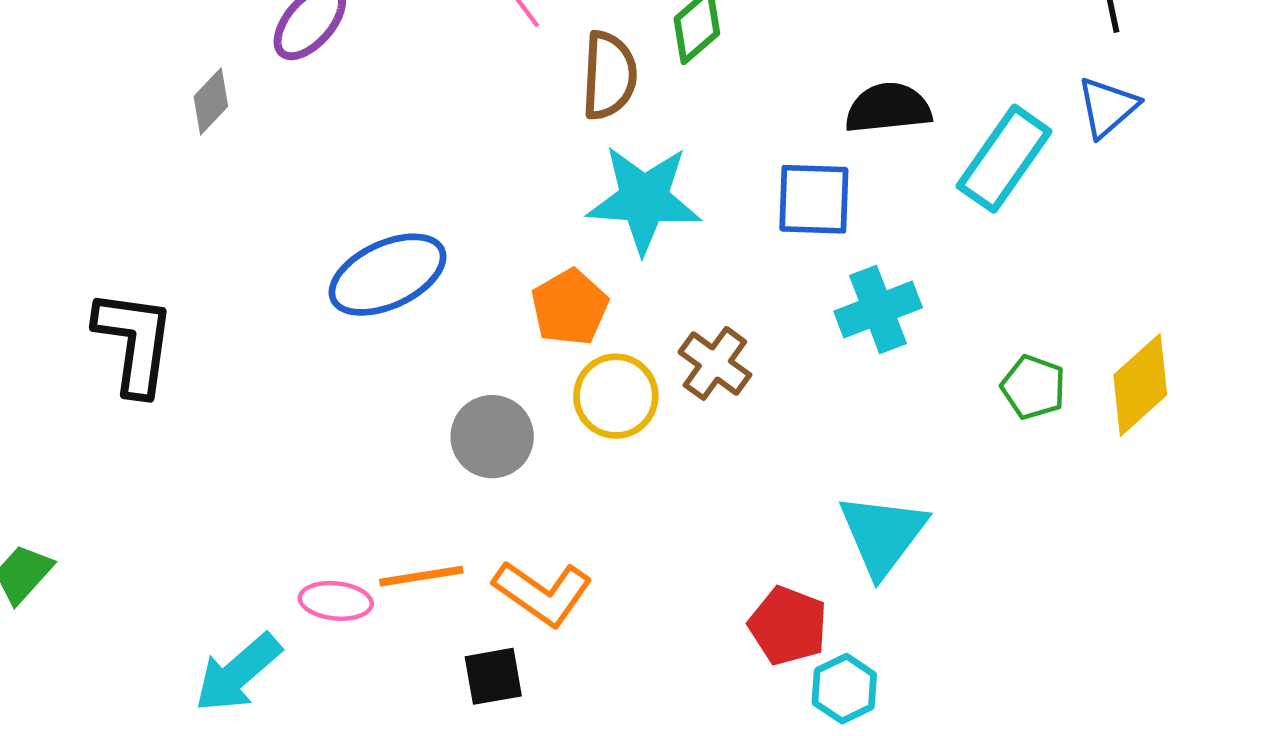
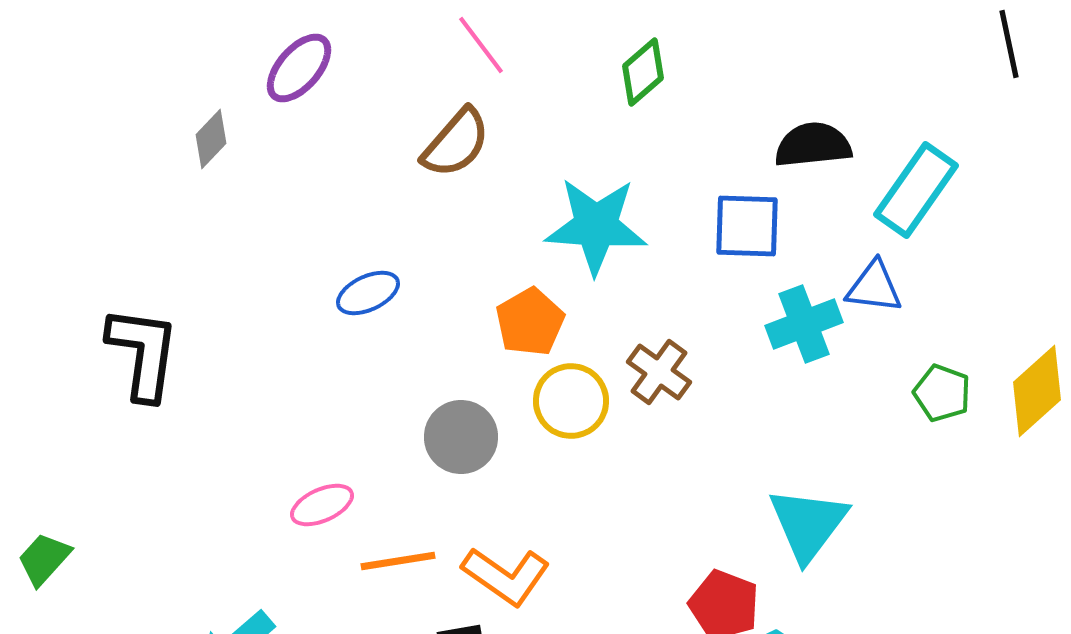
brown semicircle: (609, 75) -> (456, 143), moved, turned 38
blue triangle: (1108, 107) -> (874, 287), moved, turned 48
blue ellipse: (387, 275) -> (368, 293), size x0.6
pink ellipse: (336, 601) -> (322, 505), moved, turned -30

